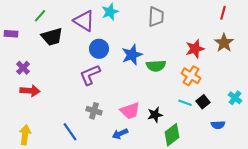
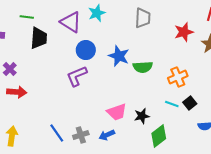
green line: (40, 16) -> (27, 17), turned 56
black trapezoid: (52, 37) -> (39, 38), turned -70
red star: (195, 49) -> (184, 32), moved
blue star: (132, 55) -> (119, 56), turned -30
orange cross: (191, 76) -> (178, 77), turned 36
gray cross: (94, 111) -> (81, 135), moved, turned -35

